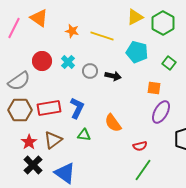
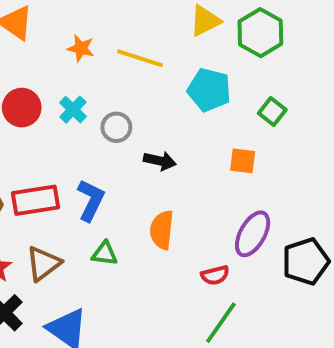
black arrow: (113, 76) -> (160, 161), moved
purple ellipse: (161, 112) -> (253, 234), moved
orange semicircle: (113, 123) -> (162, 230), turned 42

